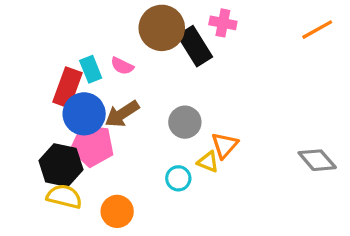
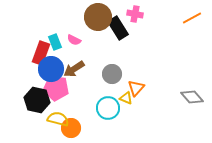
cyan circle: (178, 178) -> (108, 108), size x1.5
yellow semicircle: (64, 197) -> (58, 119), moved

